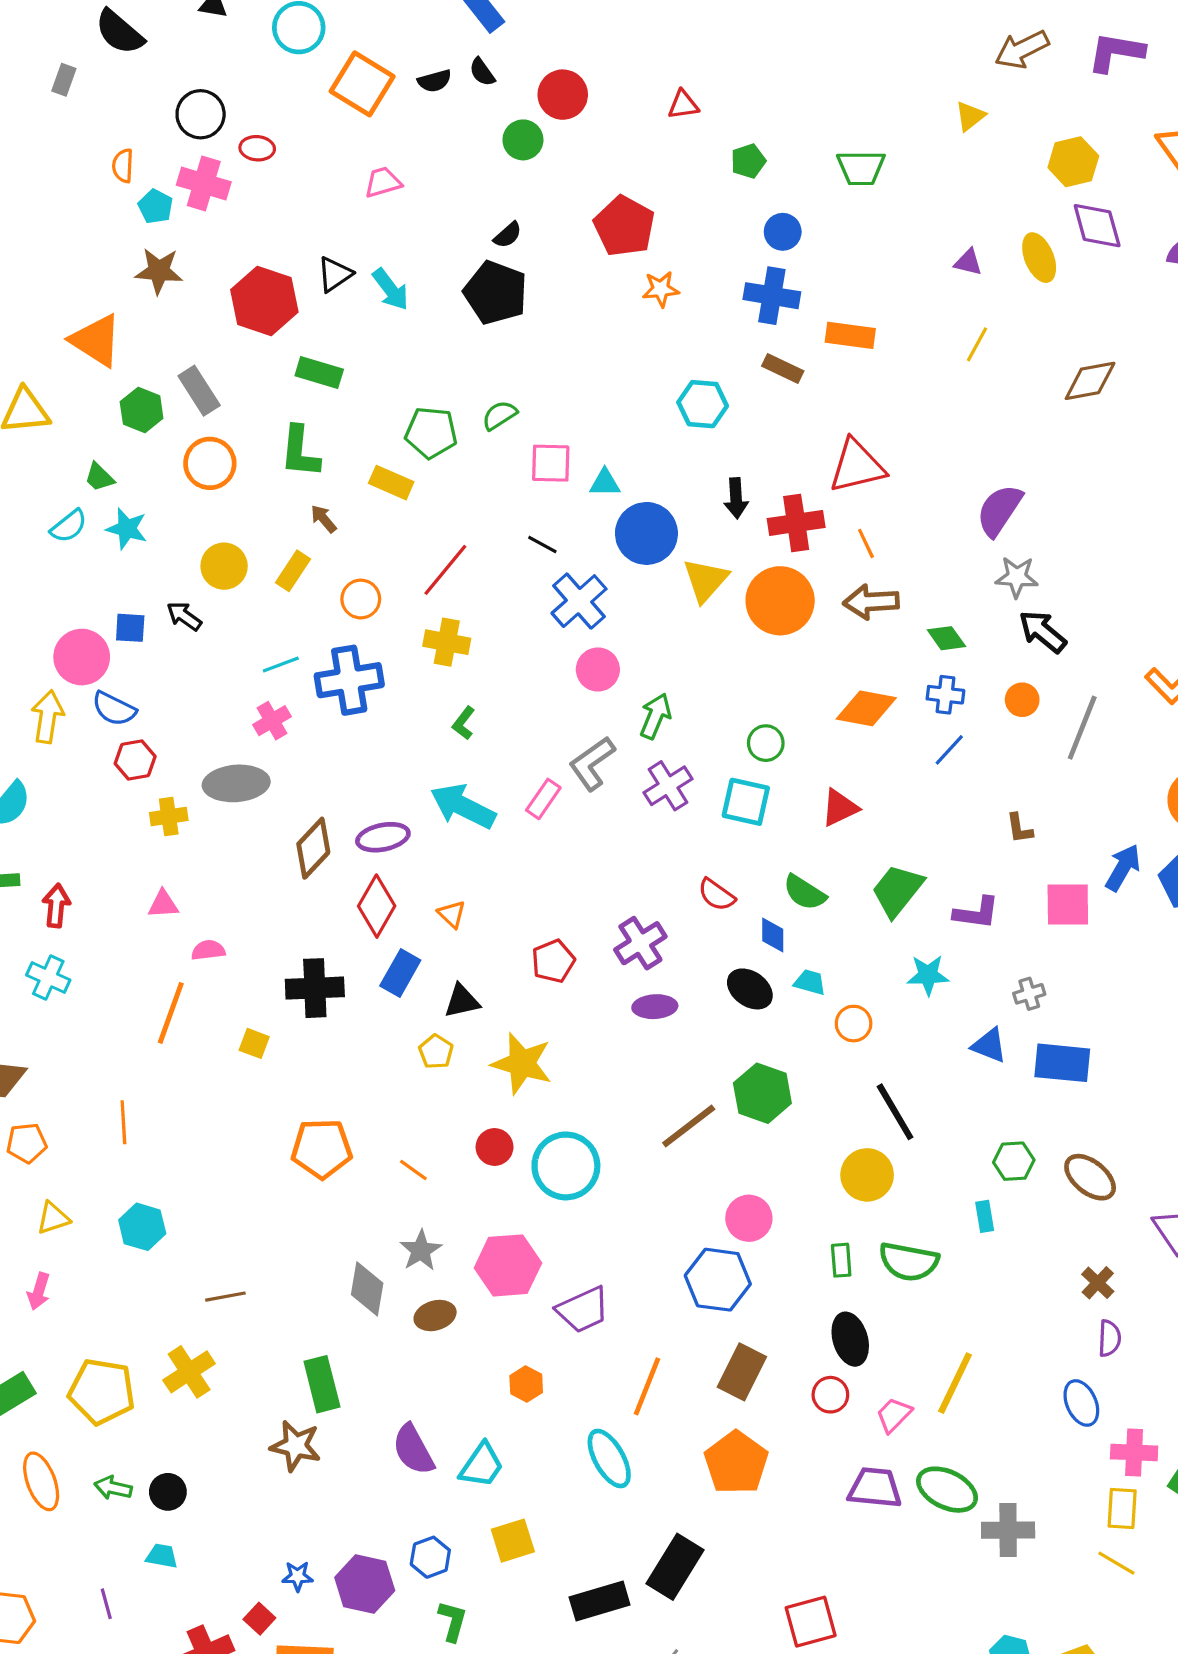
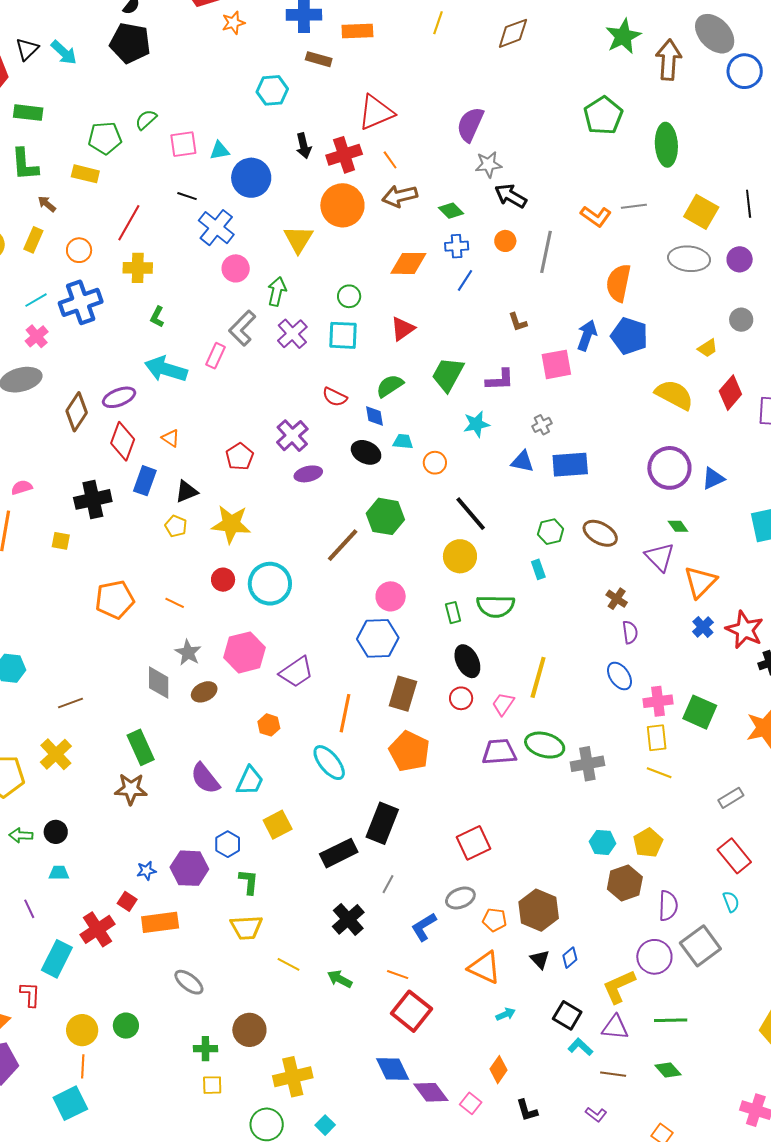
yellow triangle: (706, 580) -> (298, 239), moved
green semicircle: (805, 892) -> (390, 386), turned 124

